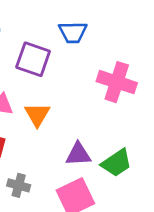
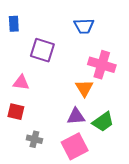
blue trapezoid: (73, 32) -> (84, 26), moved
orange triangle: (37, 115) -> (84, 88), moved

